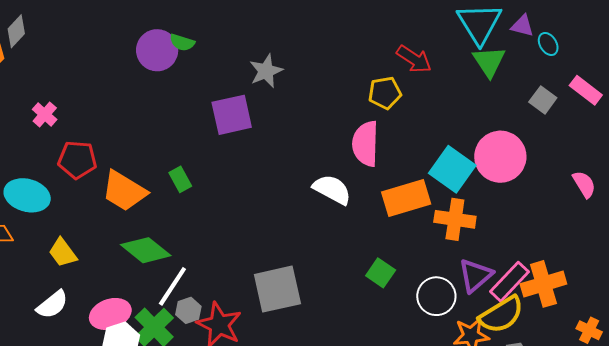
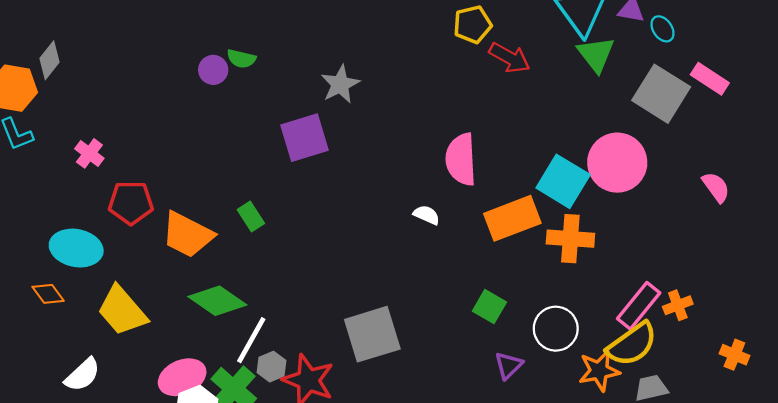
purple circle: (157, 50) -> (213, 70), size x0.6
yellow pentagon: (385, 93) -> (473, 24), moved
gray square: (543, 100) -> (661, 94), size x1.8
white semicircle: (332, 189) -> (427, 215), size x0.6
yellow trapezoid: (63, 253) -> (122, 311), size x1.5
purple triangle: (476, 275) -> (509, 365), moved, size x0.7
orange cross: (543, 284) -> (678, 305), size x0.6
white semicircle: (52, 305) -> (82, 375), moved

